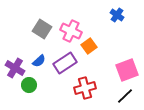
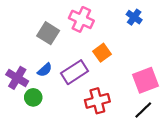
pink cross: (71, 31) -> (81, 19), moved

